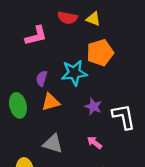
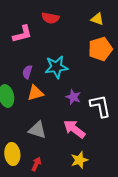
yellow triangle: (93, 19) -> (97, 19), moved
orange pentagon: (100, 53) -> (100, 49), moved
pink arrow: (94, 143) -> (74, 129), size x1.6

